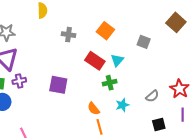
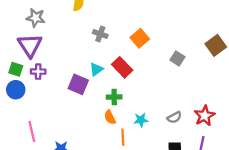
cyan triangle: (117, 60) -> (96, 69), moved
green cross: (110, 83) -> (114, 97), moved
orange line: (99, 127) -> (123, 137), moved

